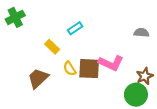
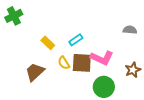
cyan rectangle: (75, 28) -> (76, 40), moved
green circle: (136, 95) -> (104, 87), moved

